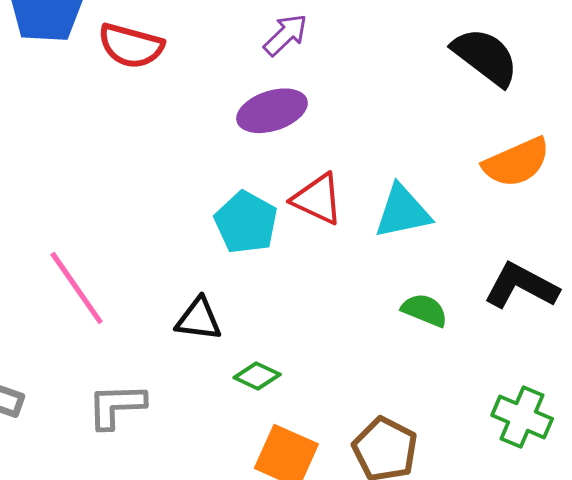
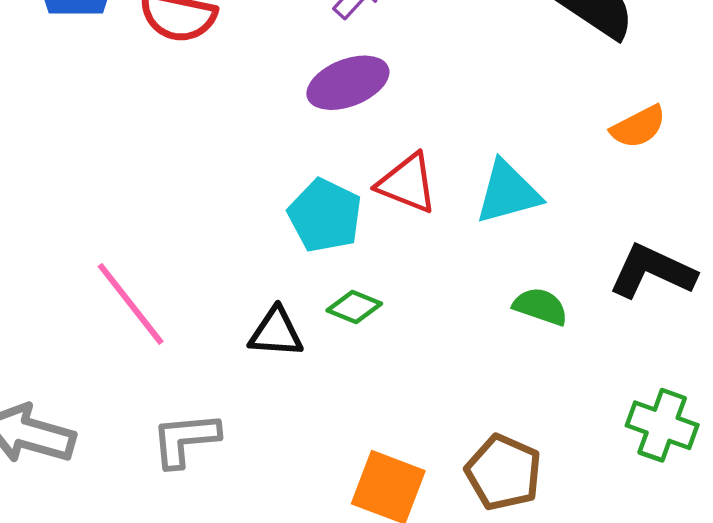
orange semicircle: (516, 162) -> (638, 127), size x0.7
green diamond: (257, 376) -> (354, 307), moved

